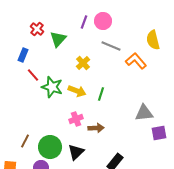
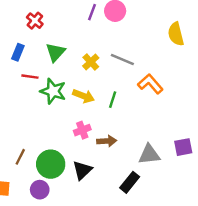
green triangle: (58, 39) -> (56, 52), moved
gray line: (111, 46) -> (122, 60), moved
orange L-shape: (136, 61) -> (150, 84), moved
red line: (33, 75) -> (30, 77), turned -40
gray triangle: (144, 113) -> (149, 154), moved

